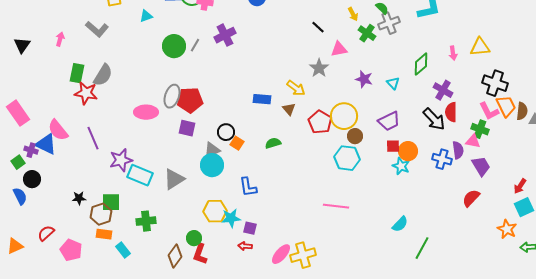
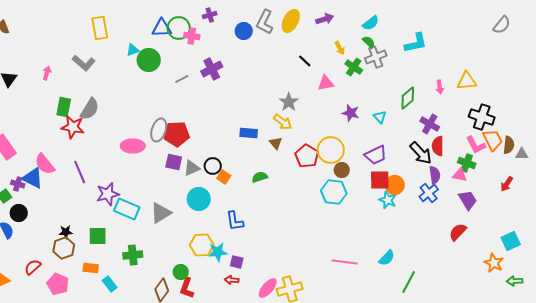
gray line: (195, 45) -> (182, 79), turned 32
green circle: (174, 46) -> (149, 60), moved
gray star: (319, 68) -> (289, 102), moved
red square: (393, 146) -> (380, 180), size x1.5
gray triangle: (212, 150) -> (192, 168), moved
purple semicircle: (458, 150) -> (435, 175), moved
blue cross: (442, 159) -> (429, 193), turned 36
red arrow: (520, 186) -> (507, 184), moved
pink line: (336, 206) -> (345, 262), moved
brown hexagon: (101, 214) -> (64, 248), moved

